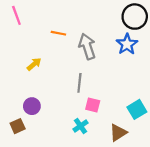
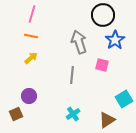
pink line: (16, 15) -> (32, 14), moved, turned 36
black circle: (135, 17) -> (103, 15), moved
orange line: (58, 33) -> (31, 36), moved
pink square: (93, 105) -> (102, 65), moved

